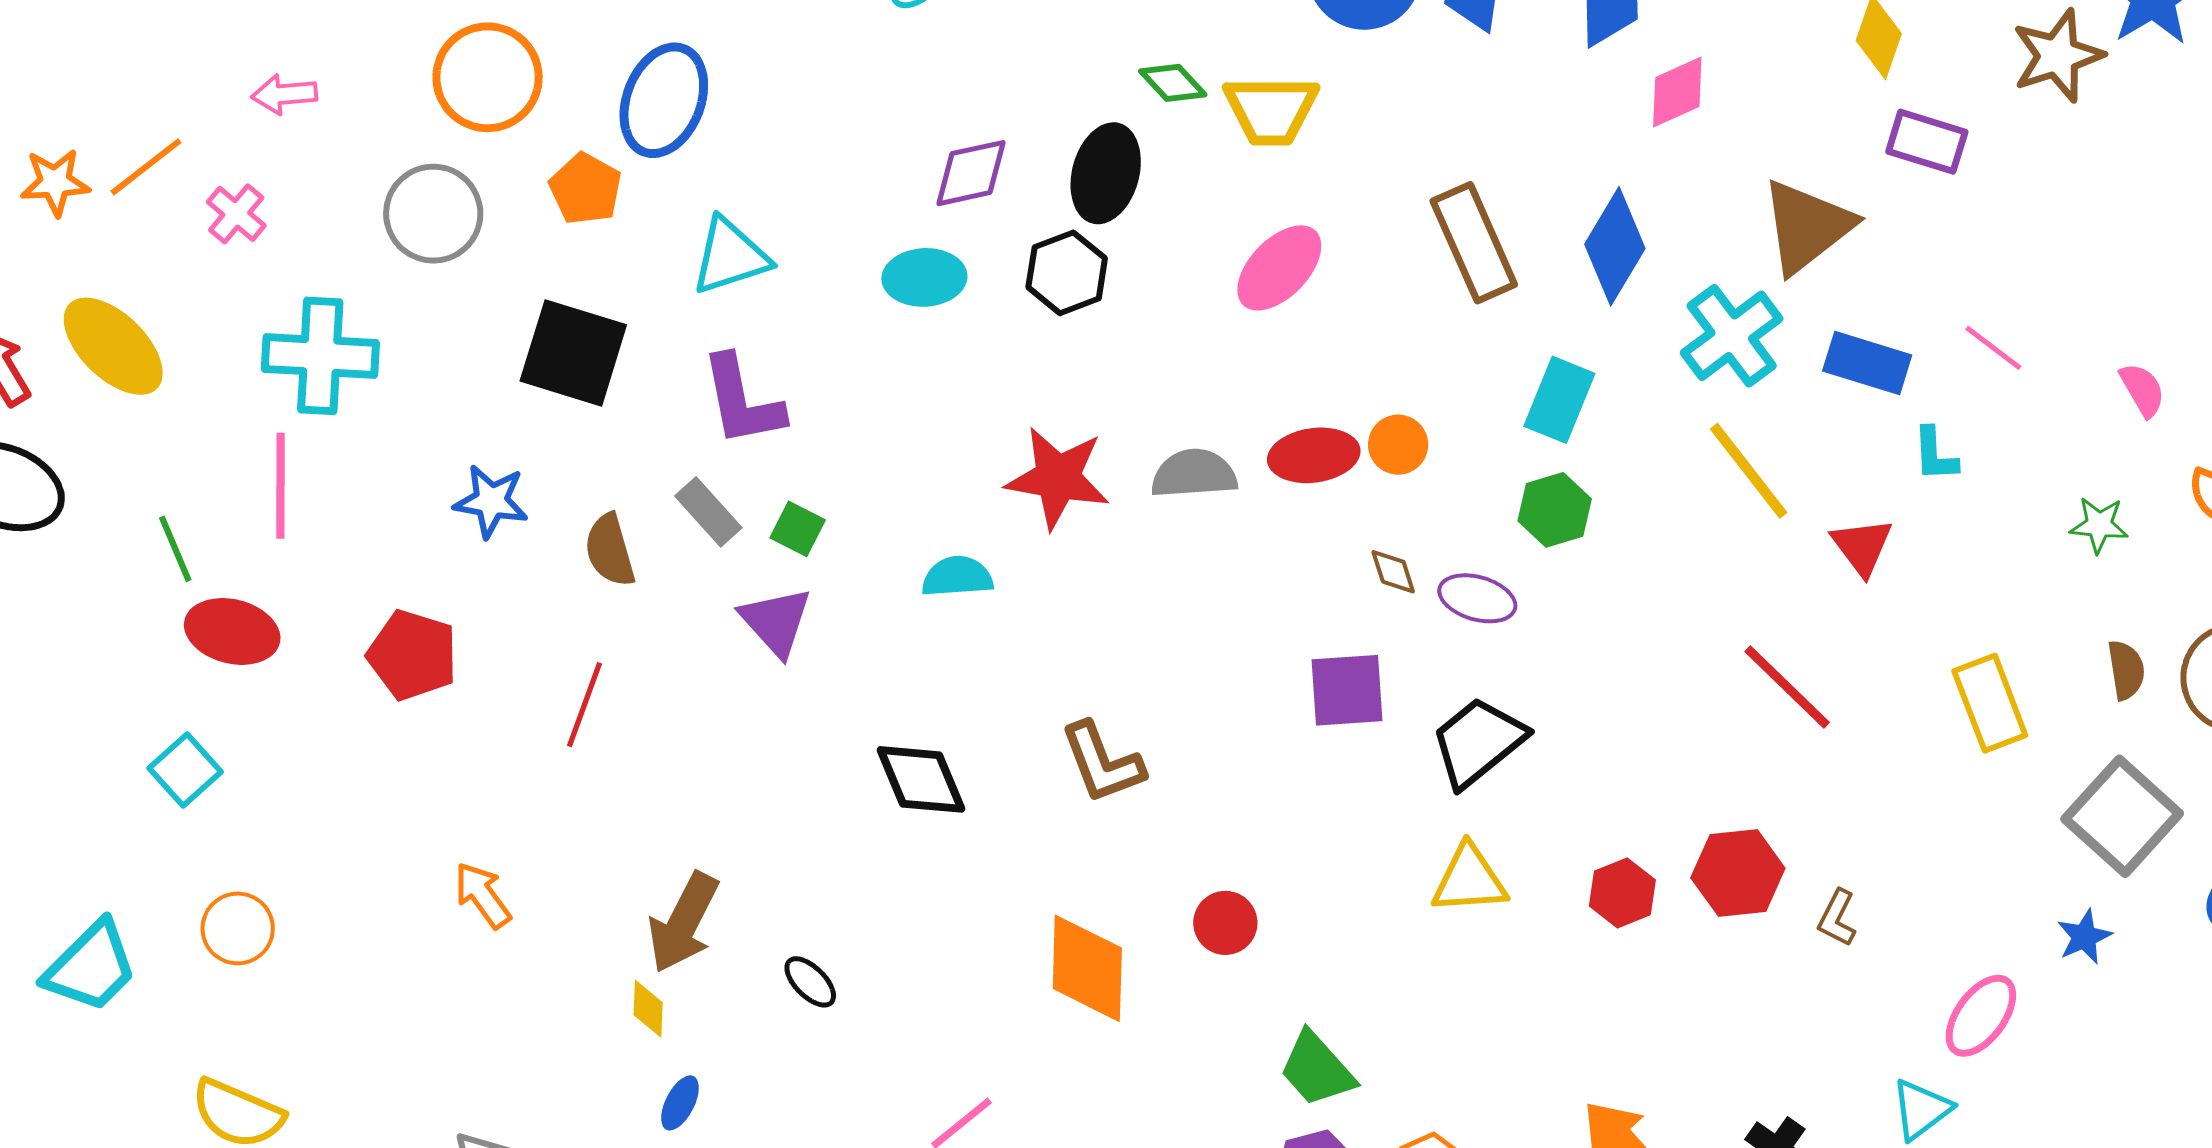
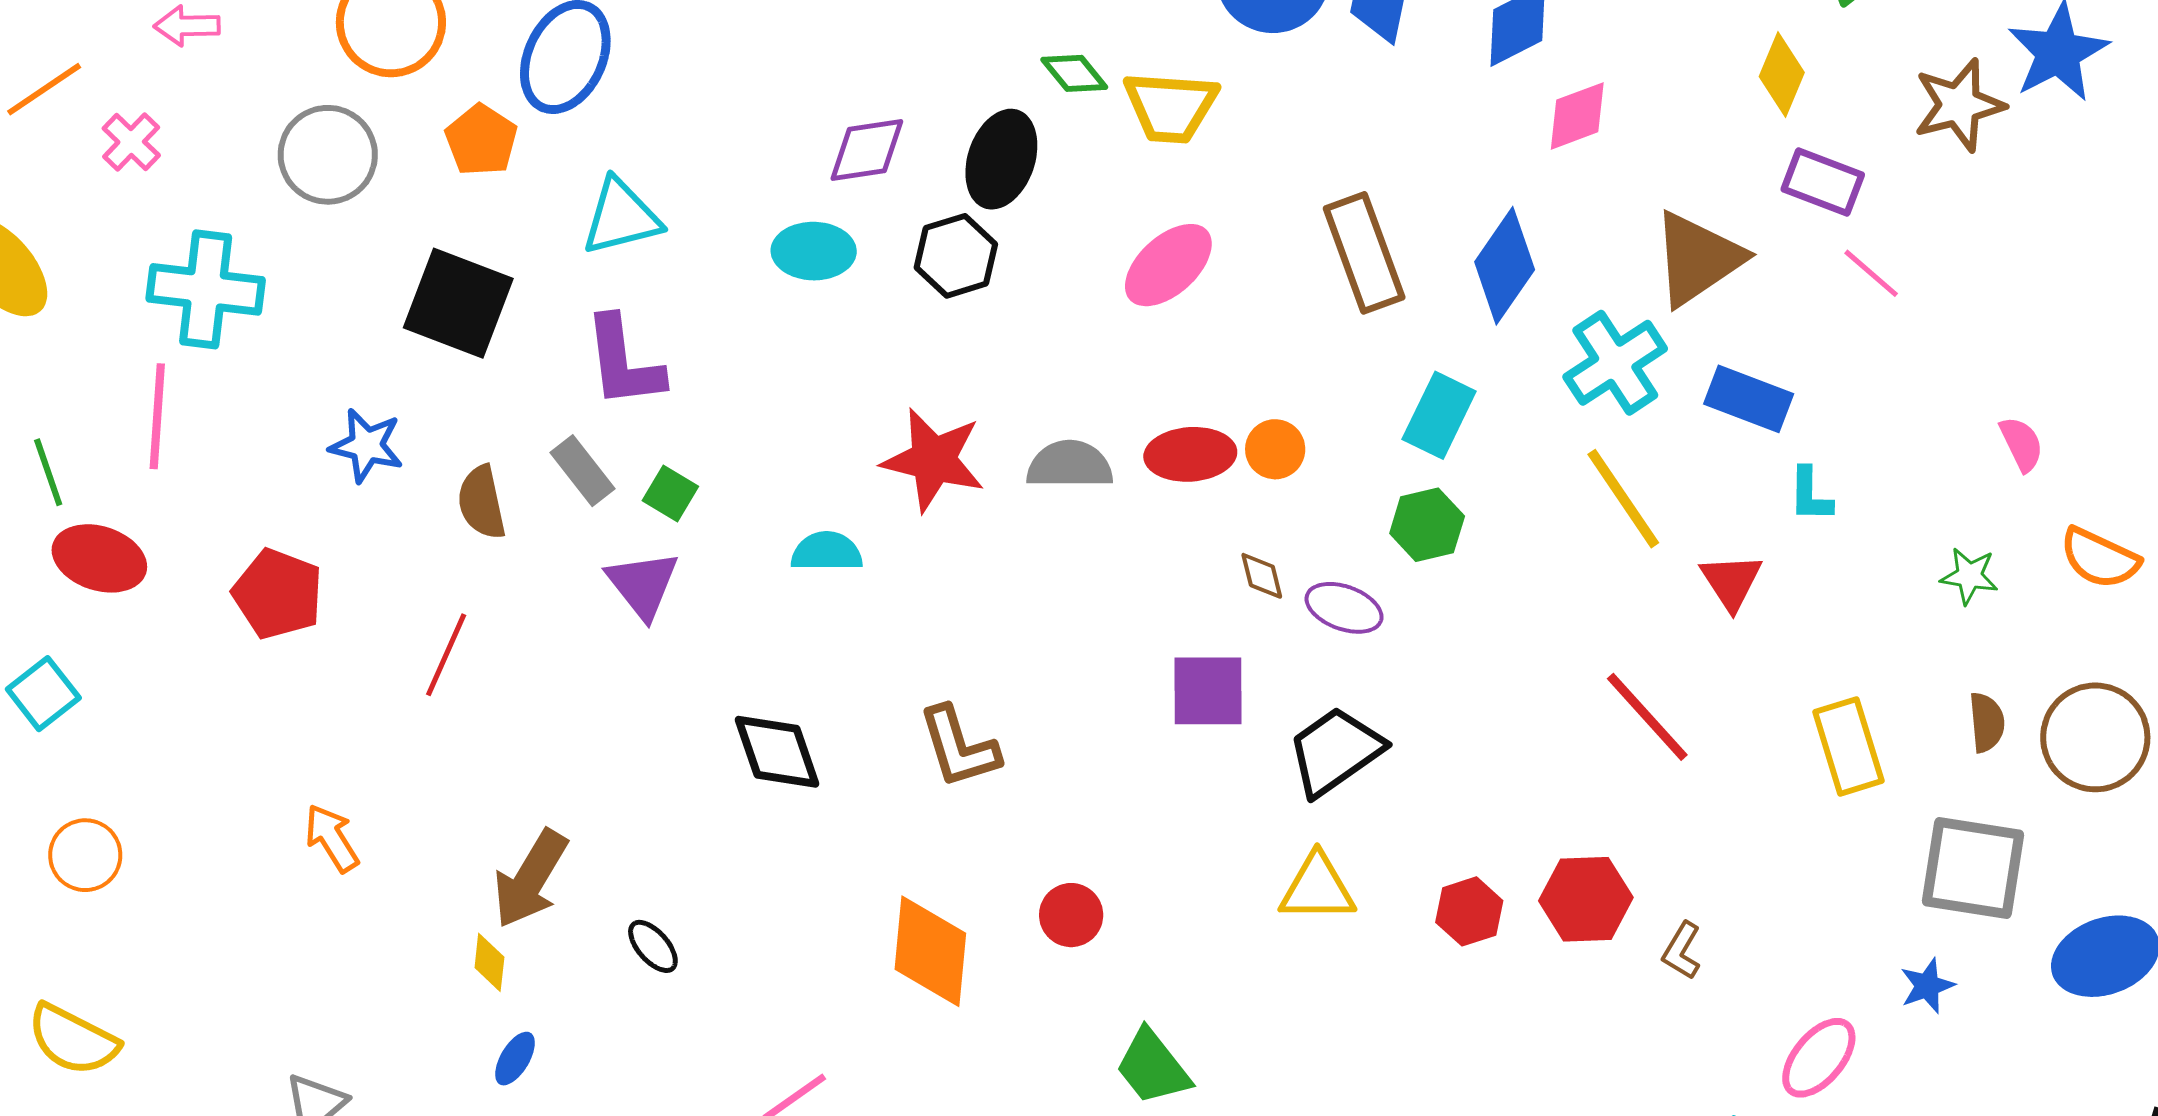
pink line: (1993, 348) -> (1871, 273), moved
gray square: (2122, 816) -> (1973, 868), turned -37

